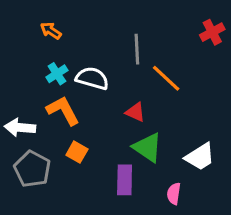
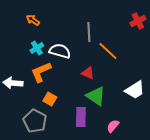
orange L-shape: (63, 111) -> (41, 72), turned -85
white trapezoid: (200, 157) -> (135, 90), moved
gray pentagon: (32, 169) -> (35, 121), moved
pink semicircle: (174, 194) -> (113, 126), turned 32

